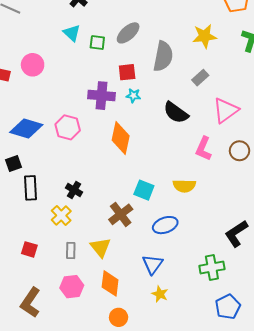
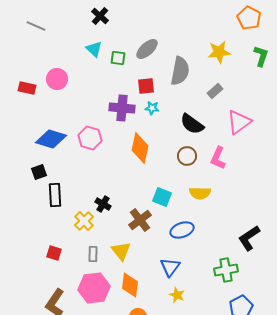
brown circle: (239, 151) -> (187, 156), moved
black cross: (74, 190) -> (103, 204), moved
pink hexagon: (72, 287) -> (94, 288), size x1.4

